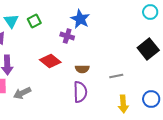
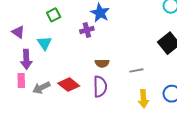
cyan triangle: (11, 21) -> (44, 43), moved
purple cross: (67, 36) -> (87, 30), turned -32
red diamond: (50, 61) -> (69, 85), moved

